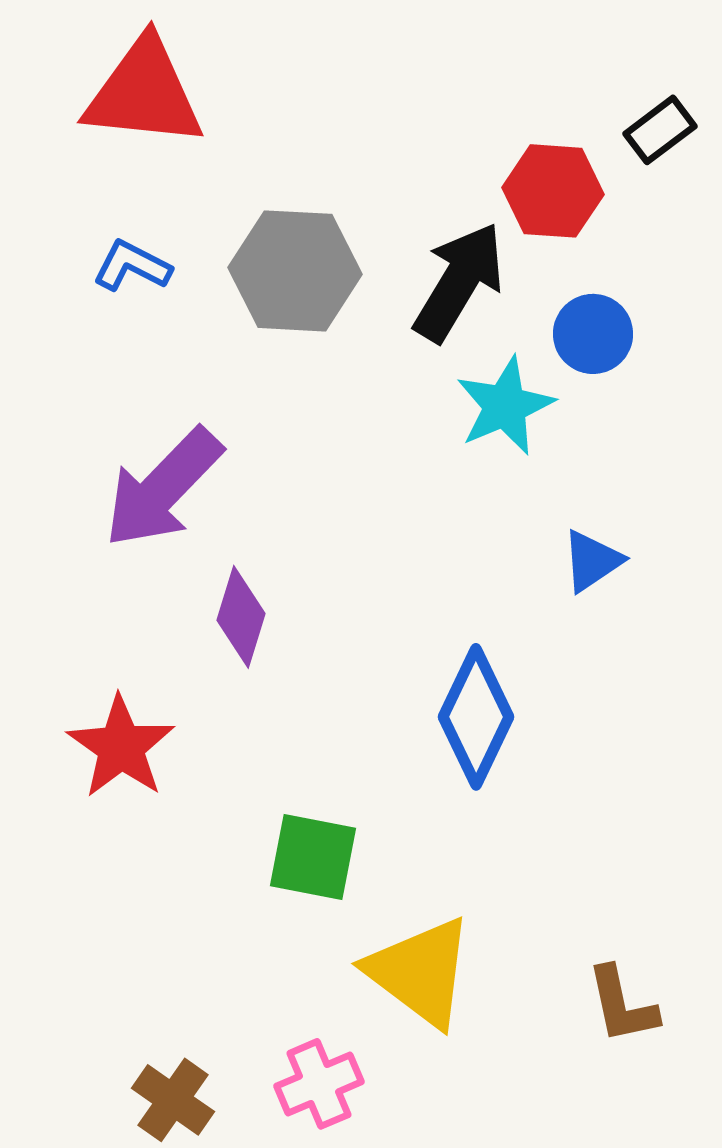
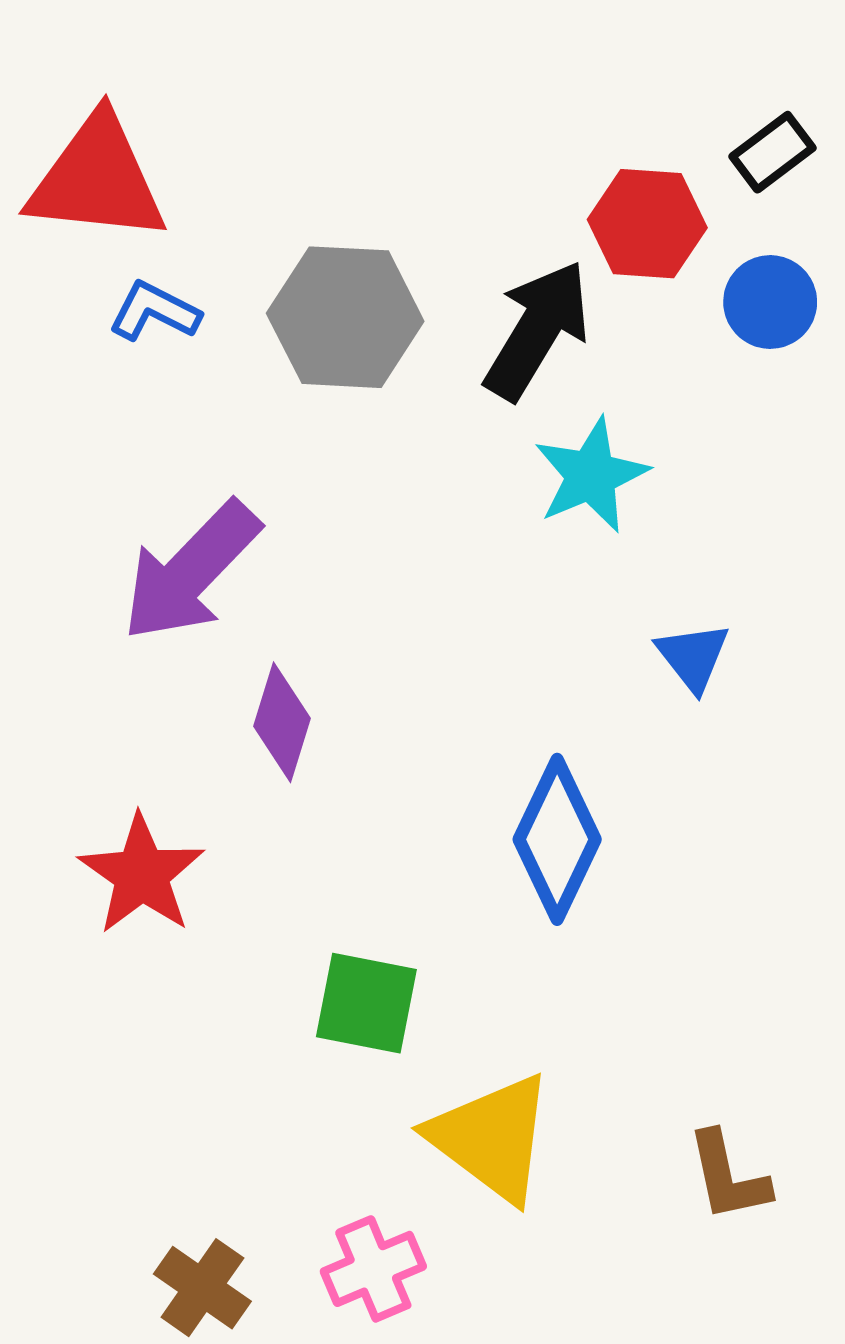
red triangle: (144, 93) -> (97, 179), moved
blue circle: (593, 334) -> (770, 302), moved
blue triangle: (592, 561) -> (693, 657), turned -34

